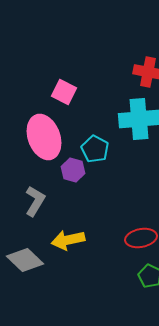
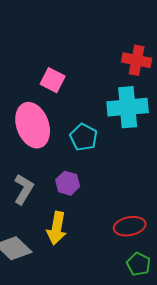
purple hexagon: (73, 170) -> (68, 183), moved
yellow arrow: (68, 240) -> (57, 228), turned -68

